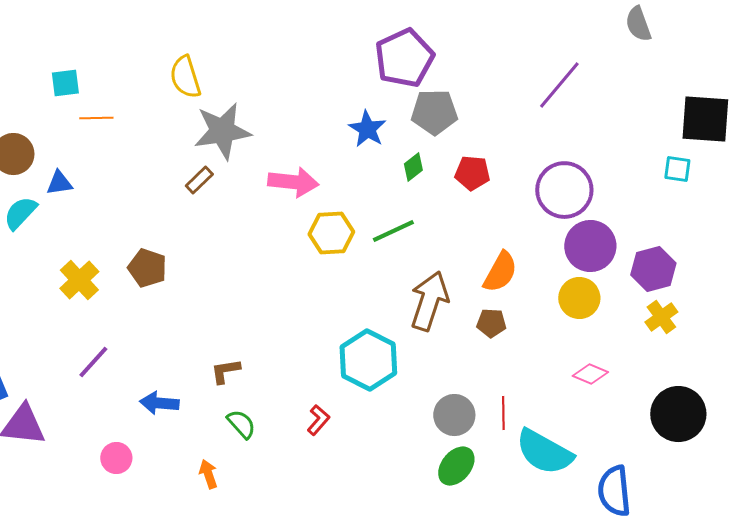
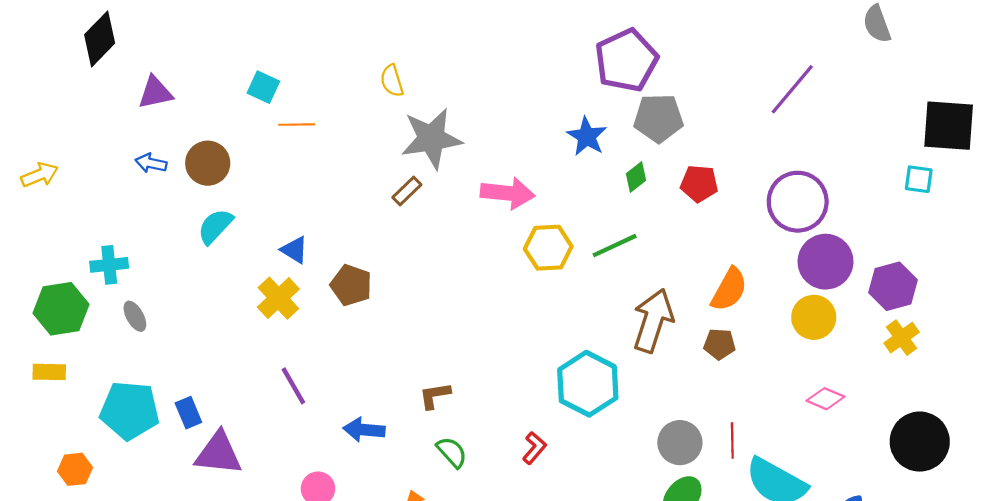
yellow semicircle: (185, 77) -> (392, 81), size x0.7
cyan square: (65, 83) -> (263, 87), turned 32
blue triangle: (59, 183) -> (294, 250), moved, turned 40
purple line: (93, 362) -> (293, 386), turned -72

